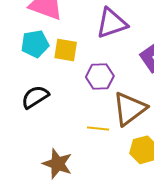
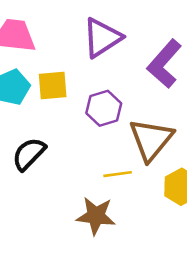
brown star: (57, 164) -> (96, 216), moved

